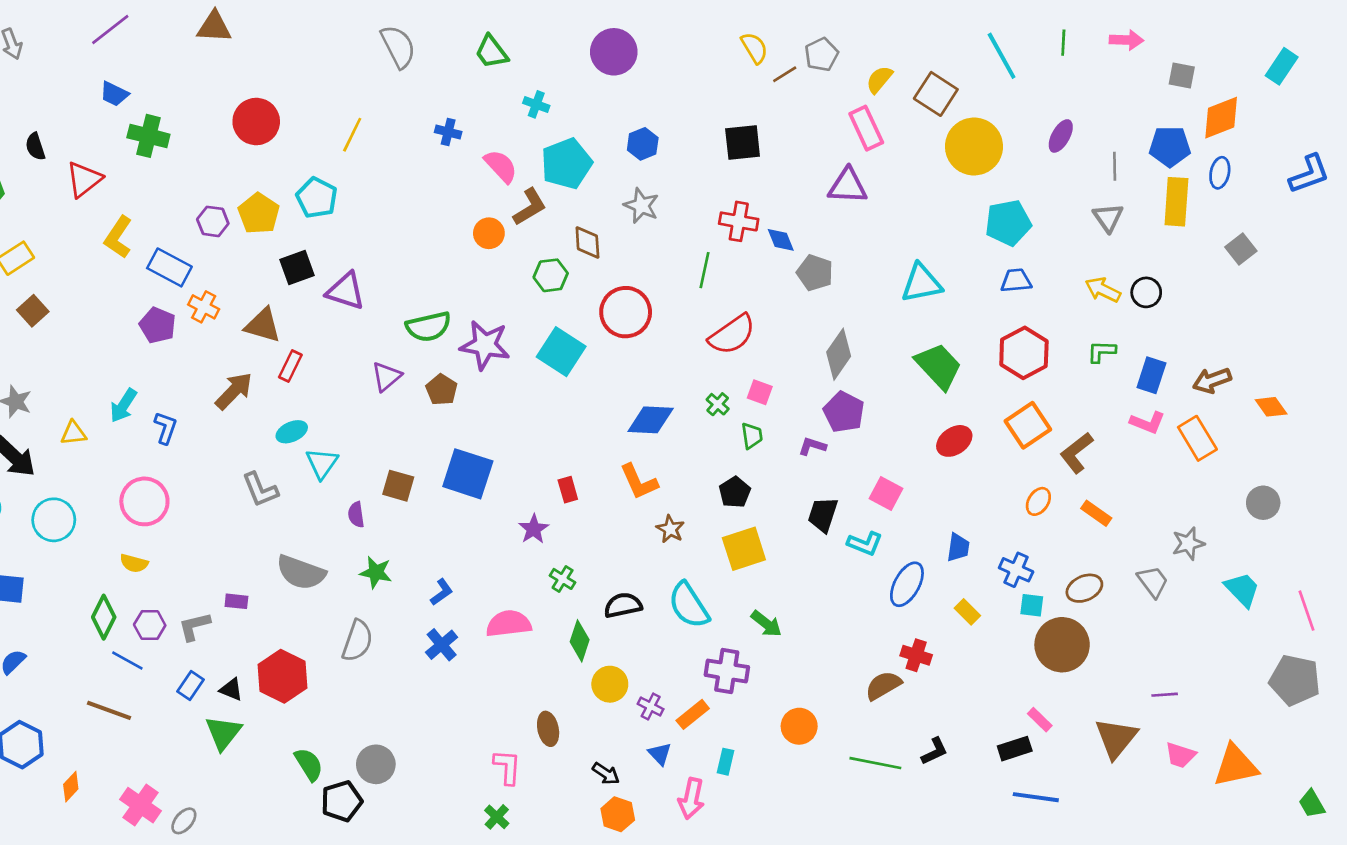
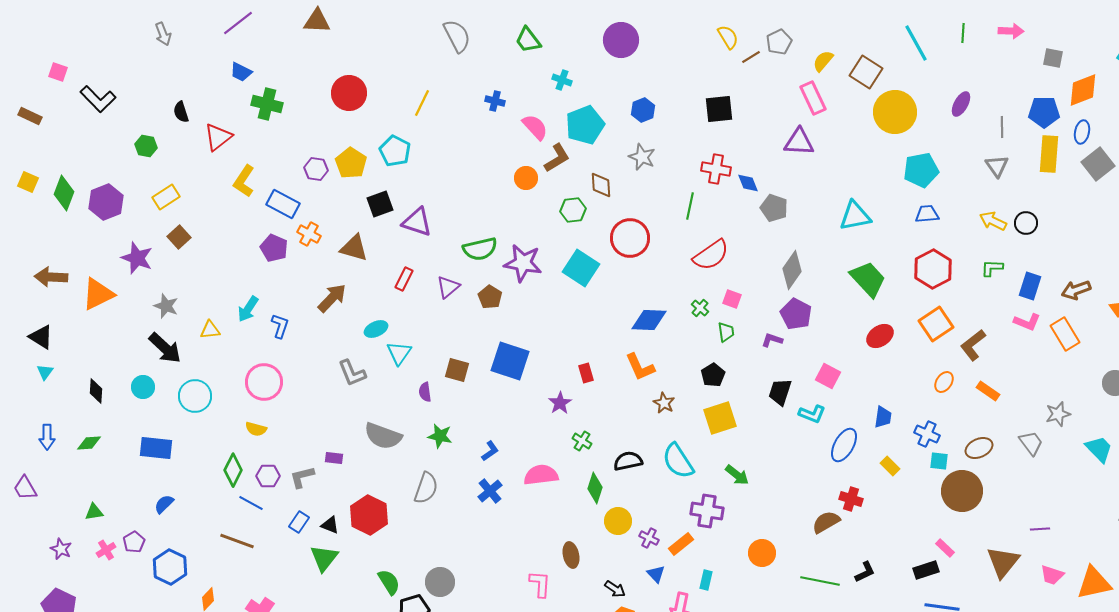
gray square: (1241, 249) -> (1098, 164), moved, size x1.4
red rectangle: (290, 366) -> (404, 279), moved

